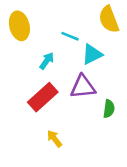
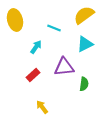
yellow semicircle: (109, 19) -> (84, 15), turned 75
cyan triangle: (92, 54) -> (85, 44), moved
red rectangle: (43, 97) -> (33, 75), size x0.6

